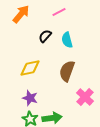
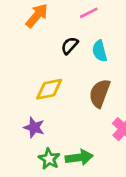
purple star: (30, 98) -> (34, 127), moved

